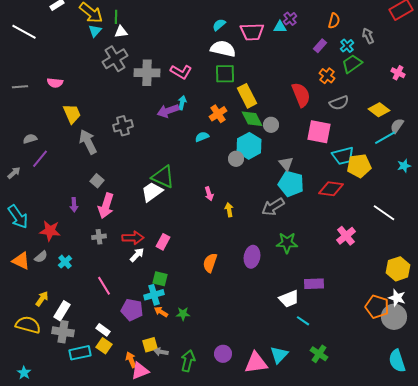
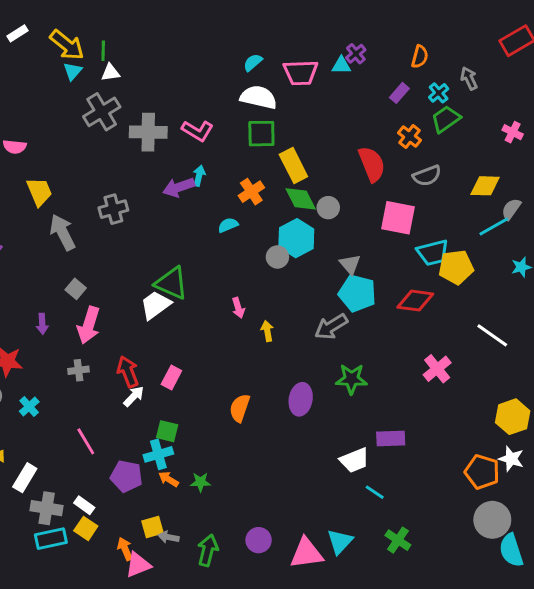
yellow diamond: (379, 110) -> (485, 186), turned -35
red arrow: (133, 238) -> (128, 372), turned -110
gray circle: (394, 317) -> (492, 520), moved
gray cross: (63, 332) -> (47, 508), moved

